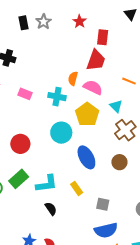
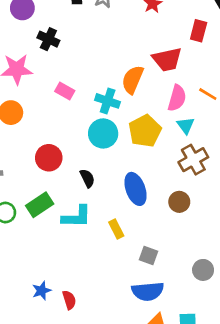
red rectangle: (103, 37) -> (199, 31), moved
red trapezoid: (96, 60) -> (167, 59), turned 50
orange semicircle: (73, 78) -> (133, 80), size x1.5
pink semicircle: (93, 87) -> (177, 98), moved, turned 72
cyan circle: (61, 133) -> (103, 133), moved
black semicircle: (51, 209) -> (87, 178), moved

